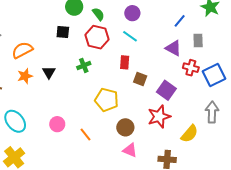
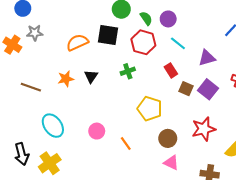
purple circle: (132, 13) -> (168, 19), moved
black square: (63, 32) -> (108, 35), size x1.5
purple triangle: (173, 48) -> (207, 58), moved, turned -48
orange semicircle: (22, 50) -> (77, 42), moved
red rectangle: (125, 62) -> (171, 70), turned -40
purple square: (166, 90) -> (208, 89), moved

